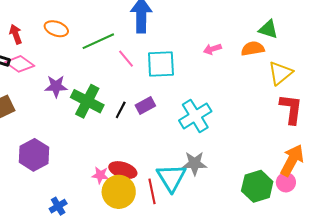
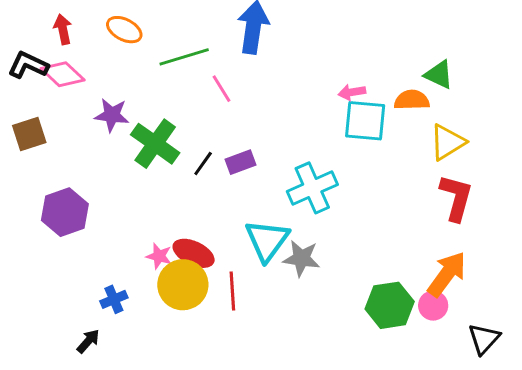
cyan square: (161, 64) -> (365, 121), moved
cyan triangle: (171, 178) -> (267, 240), moved
blue cross: (58, 206) -> (114, 299), moved

